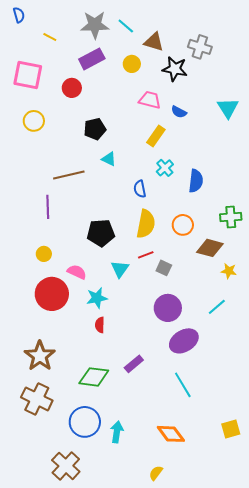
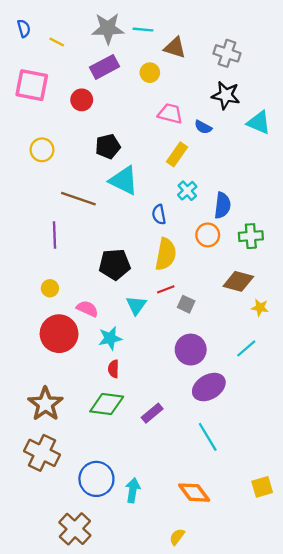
blue semicircle: (19, 15) -> (24, 28), moved
cyan line: (126, 26) -> (143, 30), turned -36
black star: (175, 69) -> (226, 95), moved
cyan triangle: (228, 108) -> (259, 123), turned -35
yellow circle: (34, 121) -> (42, 150), moved
cyan triangle: (109, 159) -> (124, 180), size x1.8
brown line: (69, 175) -> (78, 199), turned 32
green cross: (231, 217) -> (251, 236), moved
orange circle: (183, 225) -> (208, 235), moved
green diamond: (94, 377) -> (107, 404), moved

